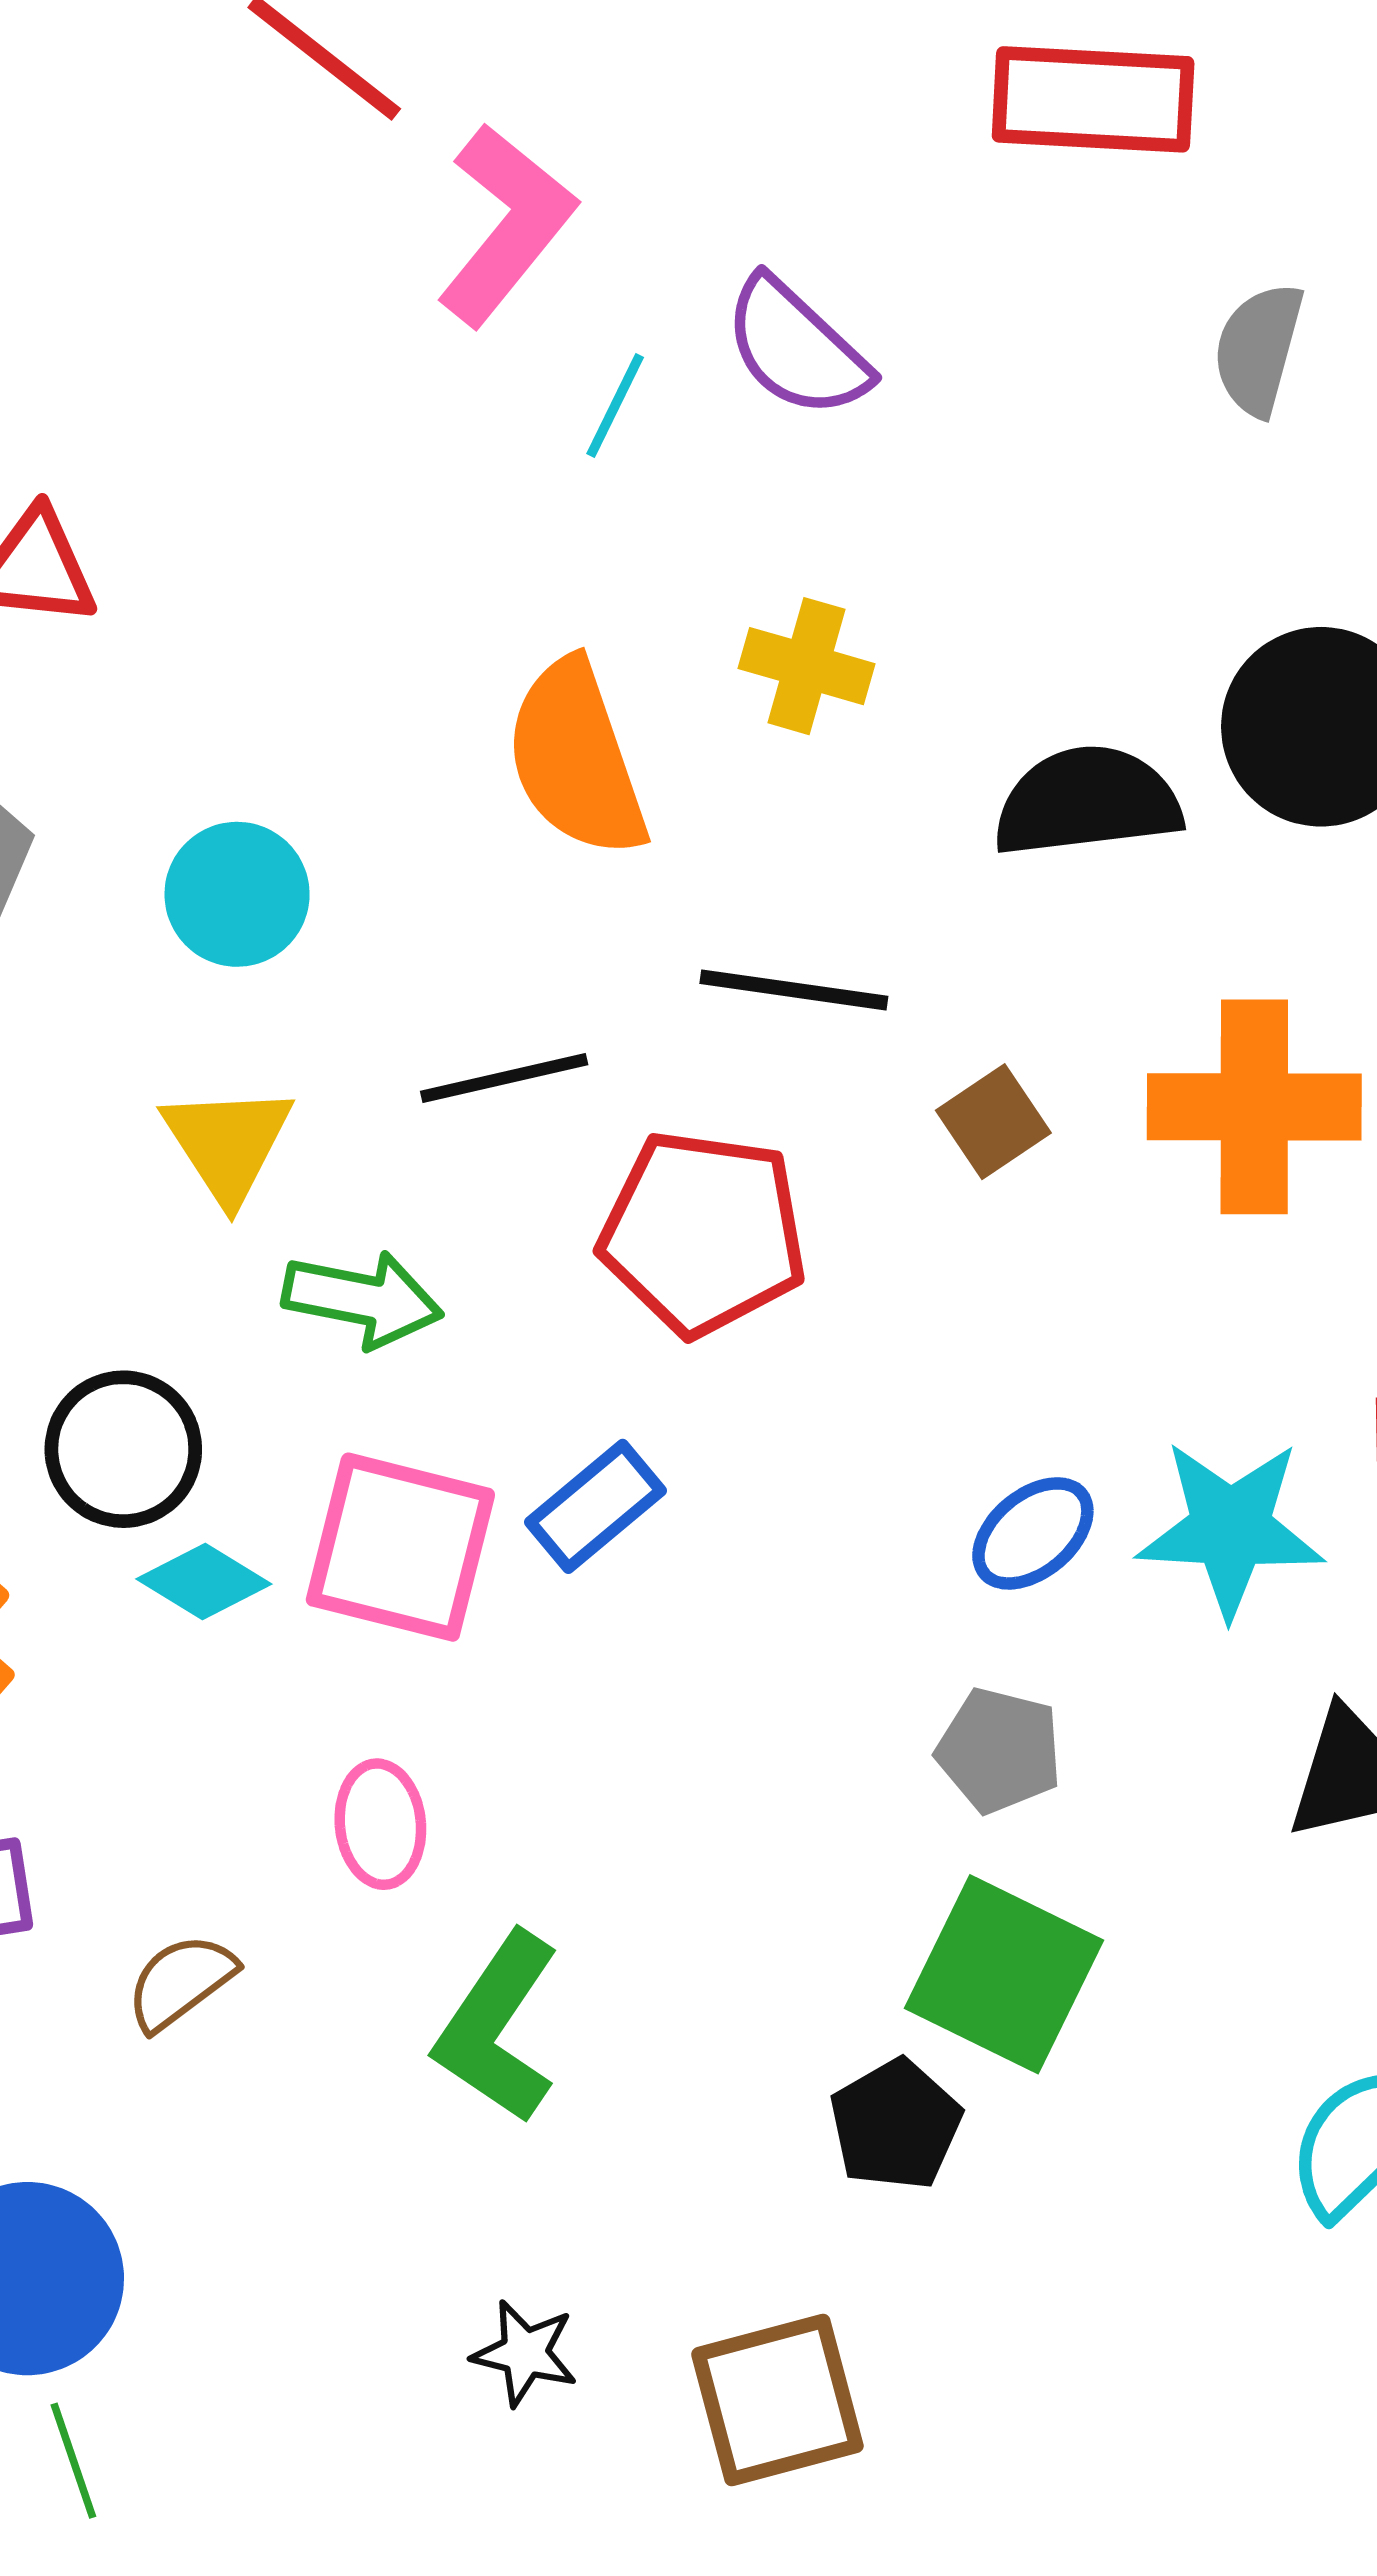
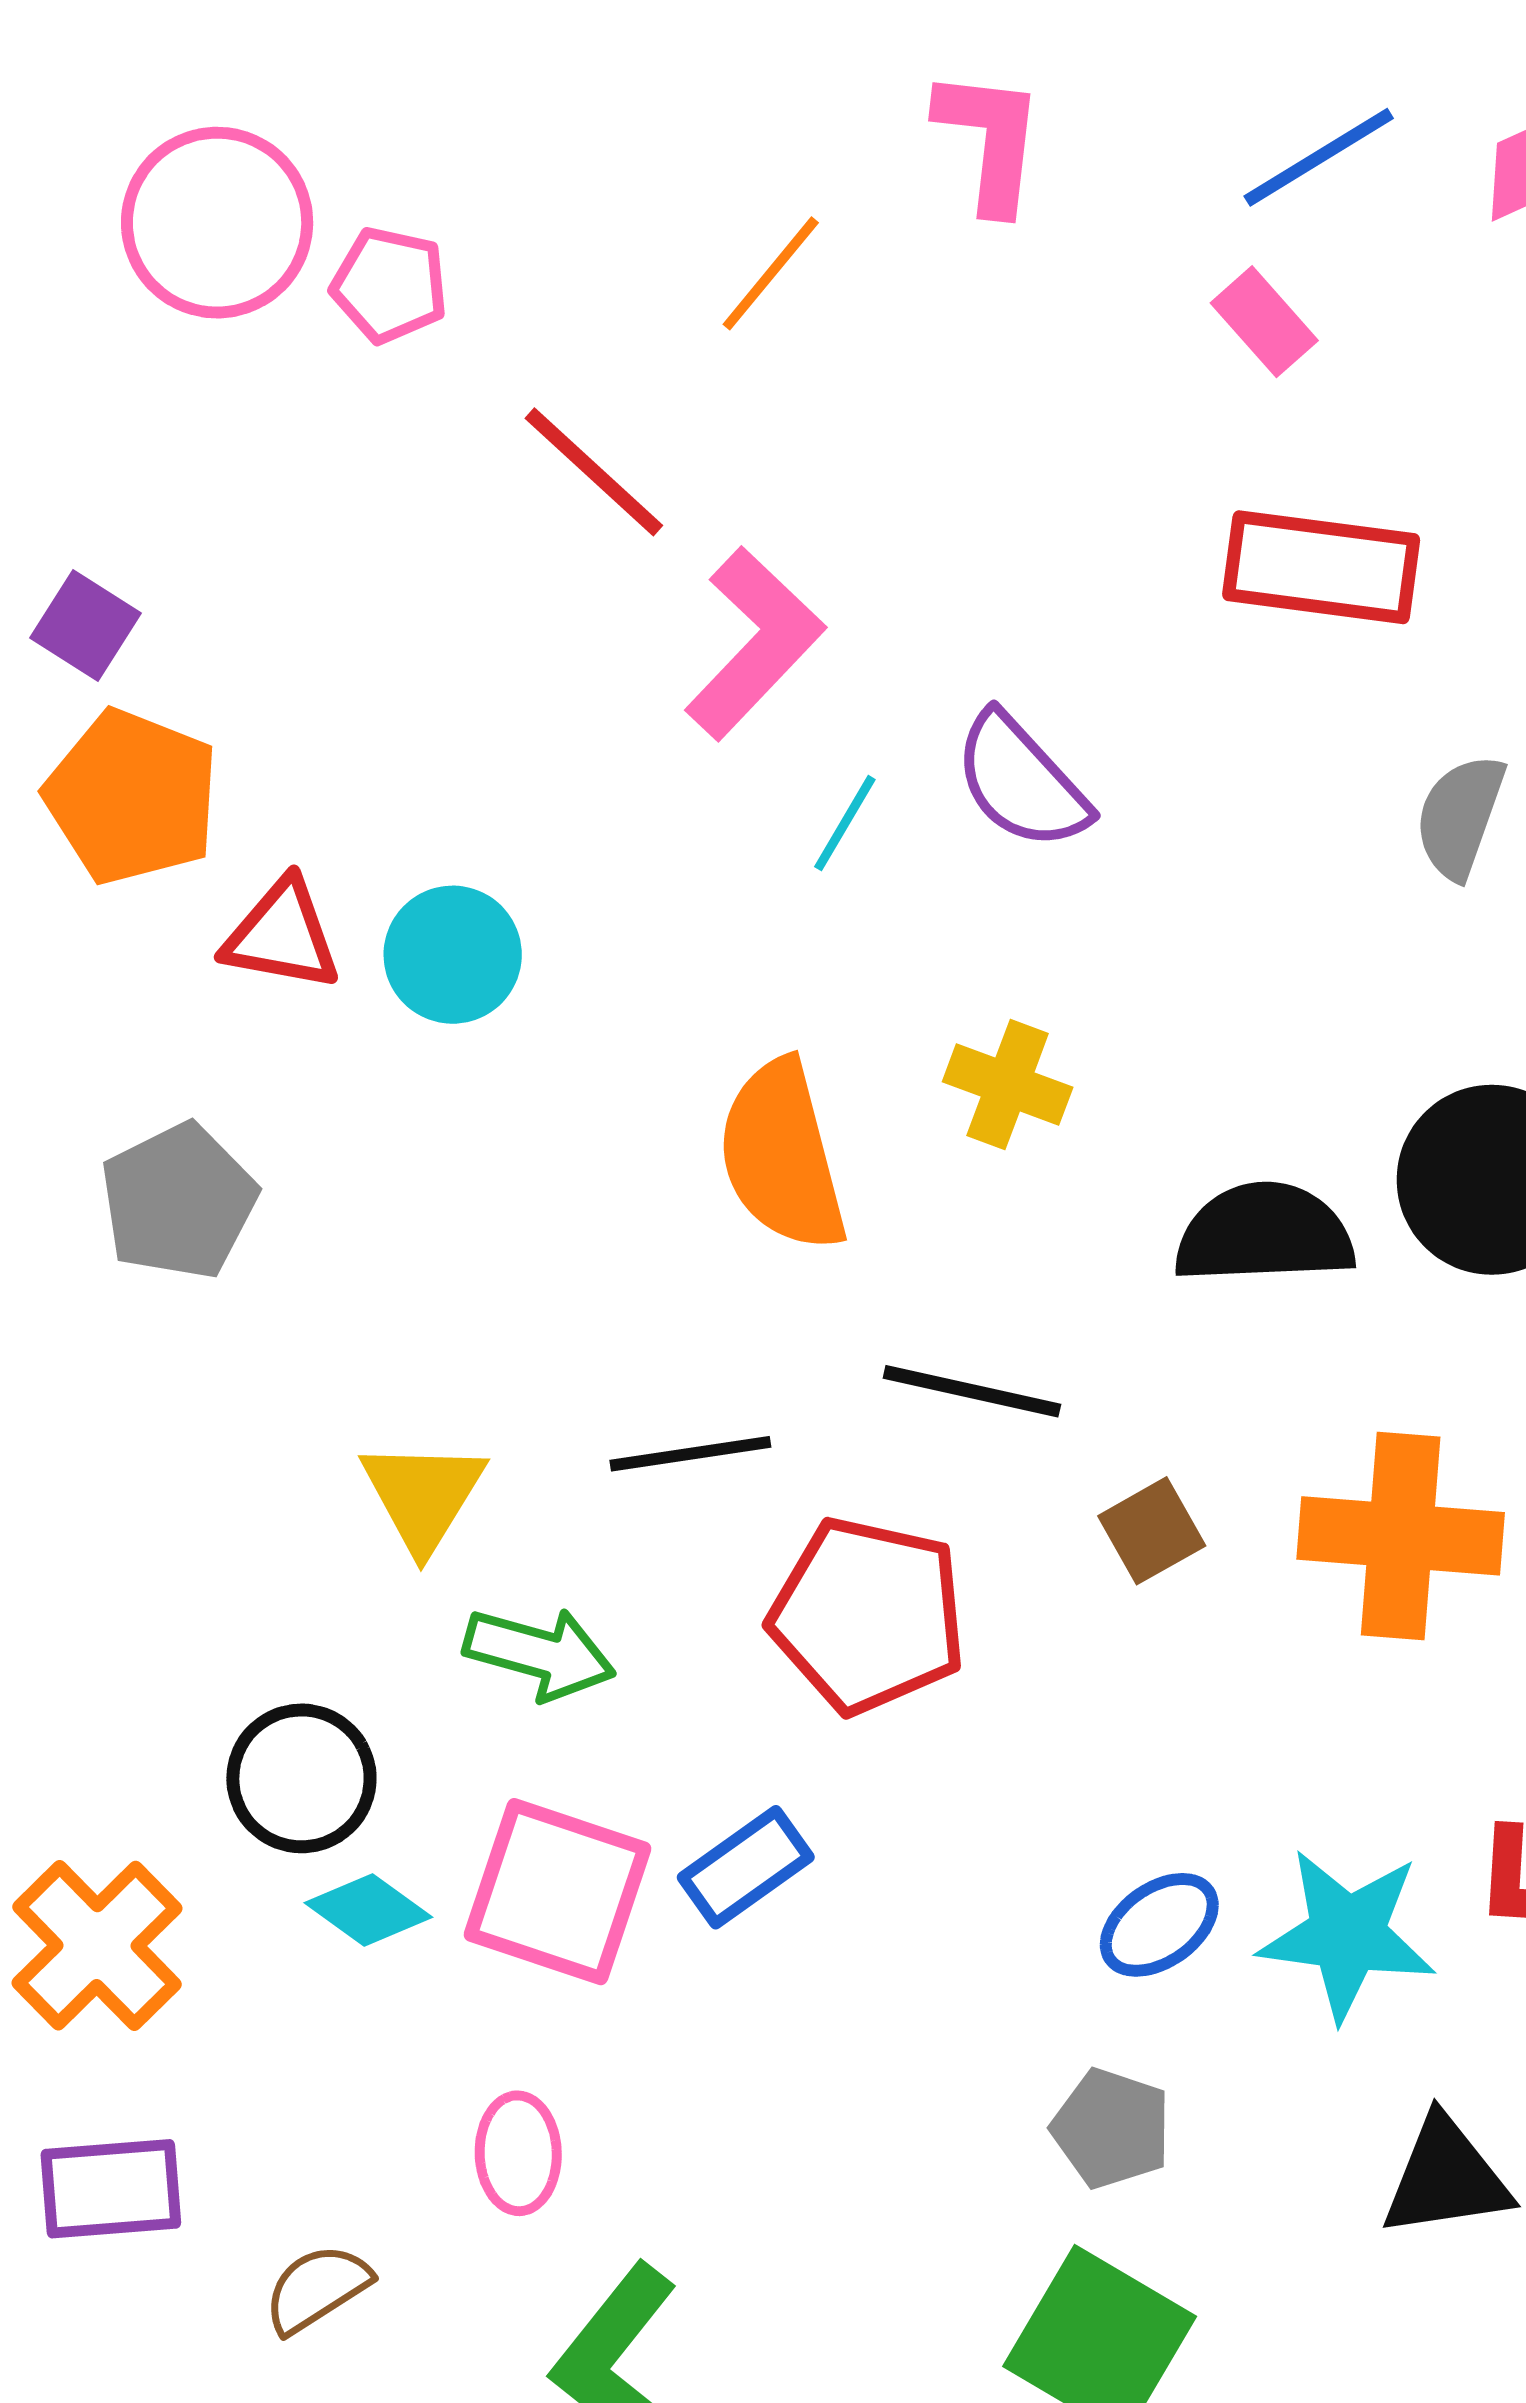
cyan circle: (237, 894) -> (453, 955), moved

